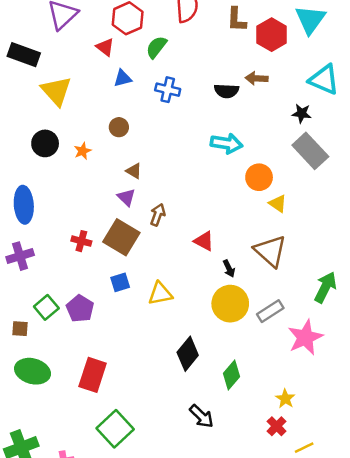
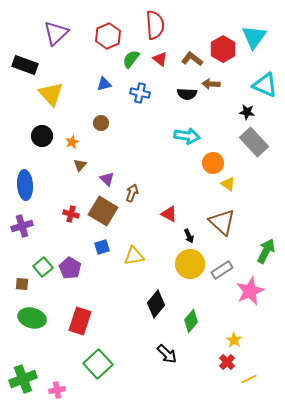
brown L-shape: (236, 20) -> (192, 59), moved, turned 125
red triangle: (105, 47) -> (160, 59), moved
brown triangle: (134, 171) -> (80, 165), moved, turned 40

